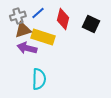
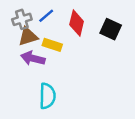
yellow rectangle: (43, 37) -> (52, 45), size x0.7

